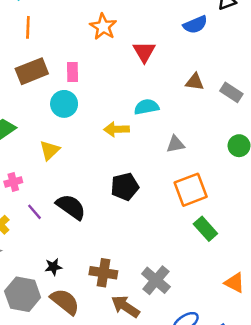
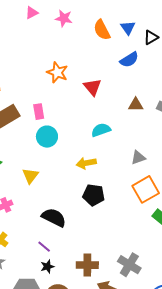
cyan circle: (64, 104) -> (47, 137), moved
yellow arrow: (116, 129) -> (86, 163), moved
gray triangle: (176, 144) -> (138, 158), moved
black pentagon: (125, 187) -> (94, 195), turned 30
purple line: (34, 212) -> (44, 247), moved

